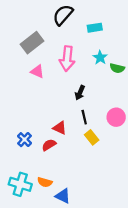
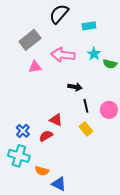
pink arrow: (67, 59) -> (63, 55), turned 90
pink triangle: (37, 71) -> (35, 67), turned -32
black arrow: (80, 93) -> (75, 87), turned -104
black line: (84, 117) -> (86, 106), moved
cyan cross: (20, 184) -> (19, 156), moved

